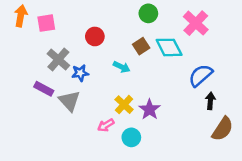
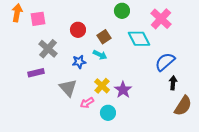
brown square: (141, 46) -> (104, 37), moved
blue star: (80, 73) -> (79, 62), moved
purple rectangle: (44, 89) -> (36, 73), turned -42
gray triangle: (69, 101) -> (68, 88), moved

